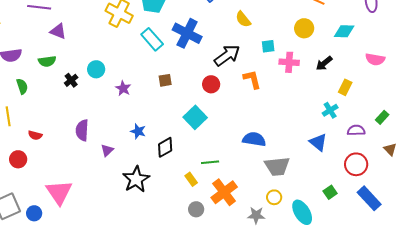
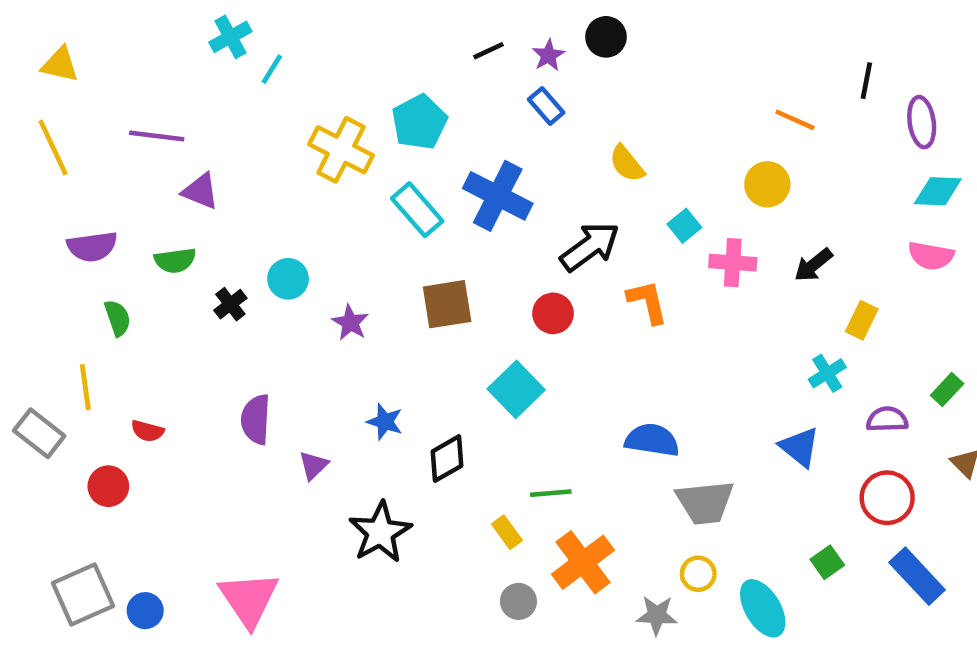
cyan diamond: (344, 31) -> (938, 191), moved
cyan square: (268, 46) -> (684, 226), turned -32
brown square: (165, 80) -> (447, 304), size x1.6
pink triangle: (59, 192) -> (249, 599), moved

